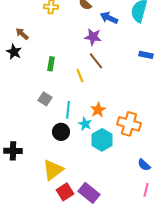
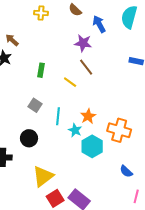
blue arrow: (109, 18) -> (99, 24), turned 36
yellow line: (80, 76) -> (70, 82), turned -32
black circle: (61, 132) -> (29, 138), moved
blue semicircle: (144, 165) -> (126, 171), moved

